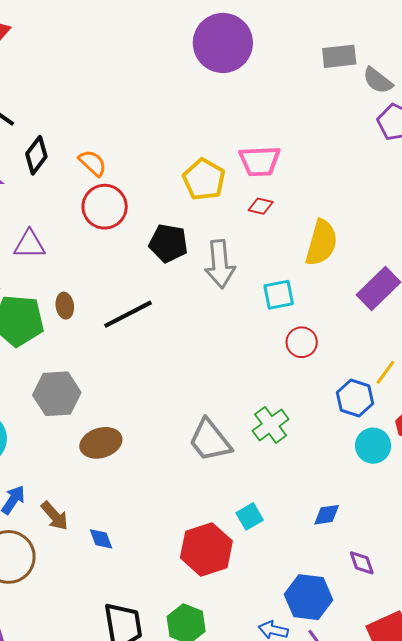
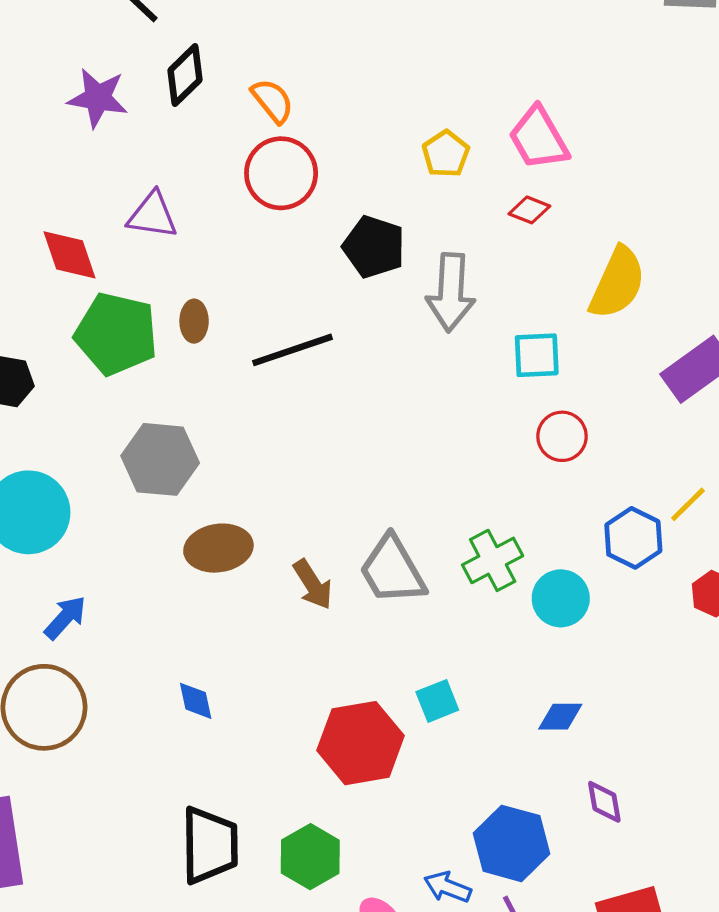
pink trapezoid: (260, 161) -> (539, 138), turned 54
yellow pentagon: (204, 179) -> (446, 154), size x0.7
cyan circle: (373, 446) -> (561, 598), moved
brown arrow: (55, 516) -> (313, 584), moved

